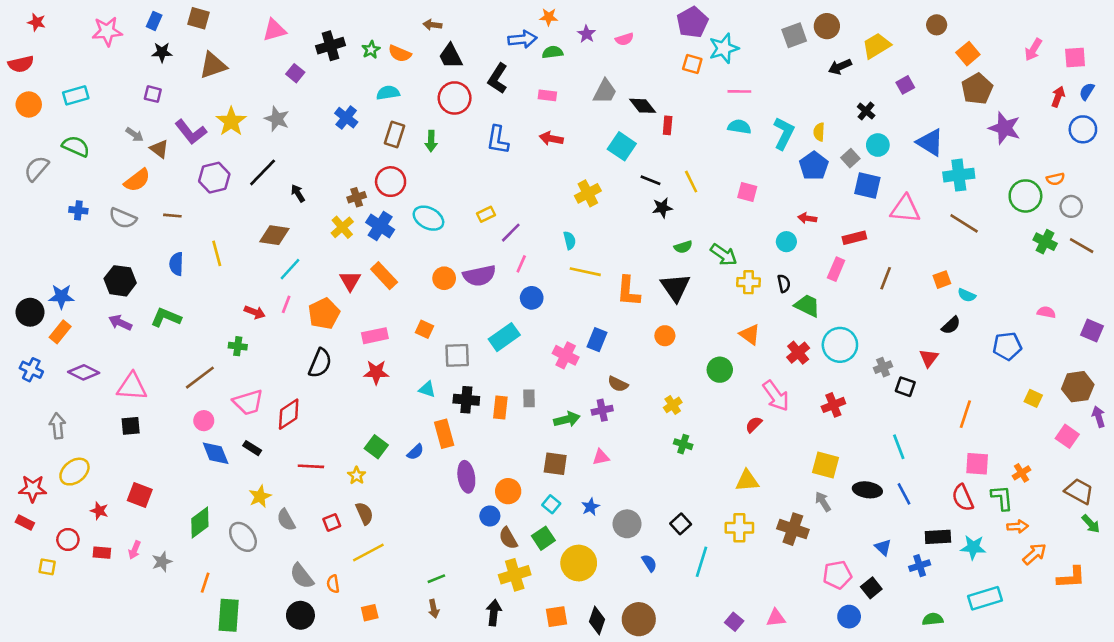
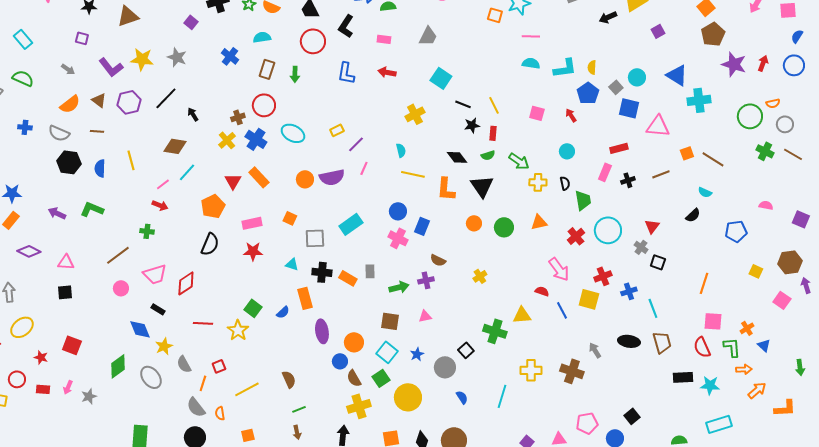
cyan rectangle: (76, 95) -> (23, 39), turned 66
red arrow: (1058, 97) -> (763, 63), moved
black diamond: (643, 106) -> (457, 157), moved
black cross: (866, 111) -> (628, 180), moved, turned 32
yellow star: (231, 121) -> (142, 59), turned -30
red rectangle: (668, 125) -> (493, 133), moved
cyan L-shape: (784, 133) -> (565, 68), turned 55
brown triangle: (159, 149) -> (99, 100), moved
red arrow: (807, 218) -> (571, 115), moved, turned 48
brown line: (964, 223) -> (713, 159), moved
brown line: (886, 278) -> (661, 174), moved, turned 48
orange square: (942, 280) -> (687, 153), moved
black hexagon: (120, 281) -> (69, 162), moved
blue circle: (532, 298) -> (398, 211), moved
pink line: (286, 304) -> (163, 184), moved, turned 32
green trapezoid: (807, 306) -> (583, 200), turned 55
orange triangle: (750, 334) -> (539, 222), turned -48
red triangle: (929, 358) -> (652, 226), moved
gray cross: (883, 367) -> (641, 247), turned -32
green circle: (720, 370) -> (504, 227), moved
pink triangle: (132, 387) -> (66, 262), size x0.7
orange rectangle: (500, 408) -> (348, 278), turned -66
red semicircle: (754, 425) -> (542, 291), turned 64
green cross: (683, 444) -> (495, 331), moved, size x1.6
blue diamond: (216, 453) -> (140, 329), moved
yellow square: (826, 465) -> (589, 299), moved
yellow star: (357, 475) -> (238, 330), size x1.5
yellow triangle: (747, 481) -> (522, 315), moved
brown trapezoid: (1079, 491) -> (662, 342), moved, turned 45
blue line: (904, 494) -> (562, 310), moved
cyan square: (551, 504) -> (387, 352), size x1.5
brown semicircle: (364, 513) -> (289, 379), moved
black square: (681, 524) -> (466, 350), moved
green arrow: (1091, 524) -> (800, 367), turned 35
blue triangle: (883, 547) -> (764, 345), moved
blue cross: (920, 566) -> (629, 291), moved
pink pentagon: (837, 575) -> (587, 423), moved
orange line: (205, 583) -> (203, 383), moved

